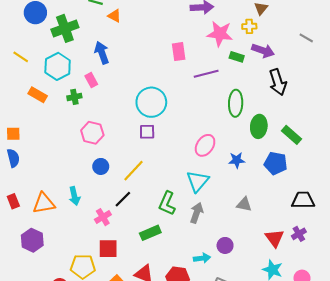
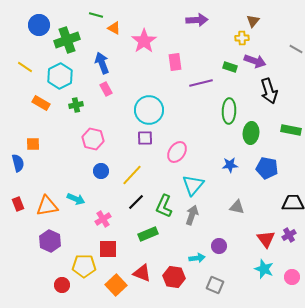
pink star: (220, 34) -> (144, 41), moved, turned 30
pink rectangle: (91, 80) -> (106, 89), moved
orange square: (13, 134) -> (33, 144), moved
green rectangle: (291, 135) -> (291, 130), moved, turned -30
pink ellipse: (205, 145) -> (177, 152), moved
cyan arrow: (74, 196) -> (76, 199), turned -54
black line: (123, 199) -> (136, 202), moved
purple hexagon: (32, 240) -> (50, 241), moved

